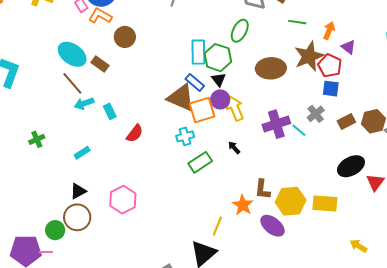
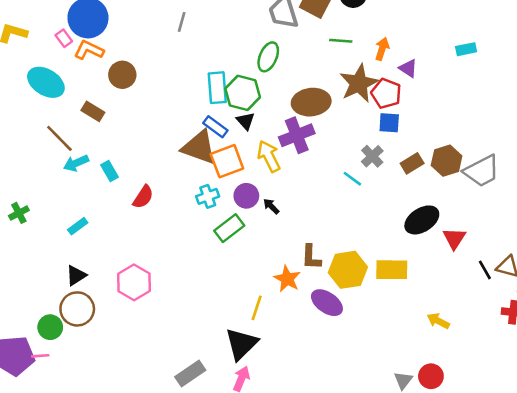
cyan ellipse: (72, 54) -> (46, 82), moved
purple circle: (220, 99) -> (246, 196), moved
purple cross: (276, 124) -> (297, 135), moved

